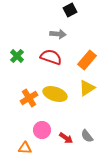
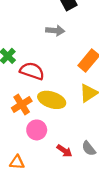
red semicircle: (51, 57) -> (32, 71), moved
pink circle: (42, 130) -> (37, 130), moved

